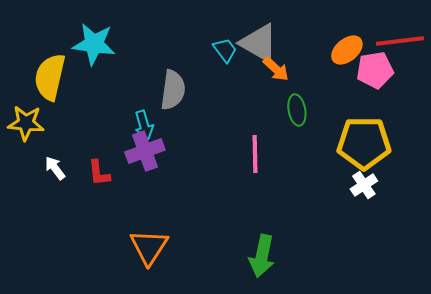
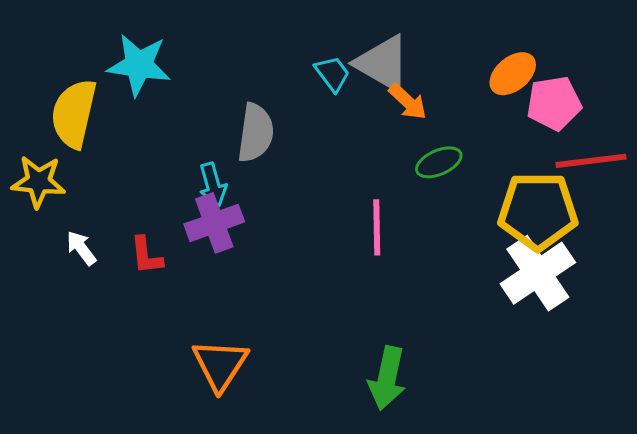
red line: (400, 41) -> (591, 161), moved
green ellipse: (297, 110) -> (439, 162), turned 76
white cross: (364, 185) -> (538, 273), size x1.8

